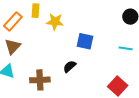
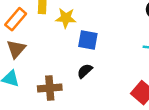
blue square: (85, 41) -> (88, 40), moved

